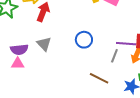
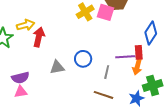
gray triangle: (44, 44) -> (57, 67), moved, turned -49
gray line: (114, 56) -> (107, 72), moved

